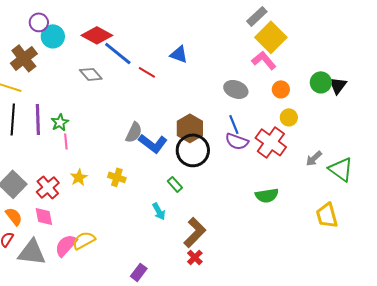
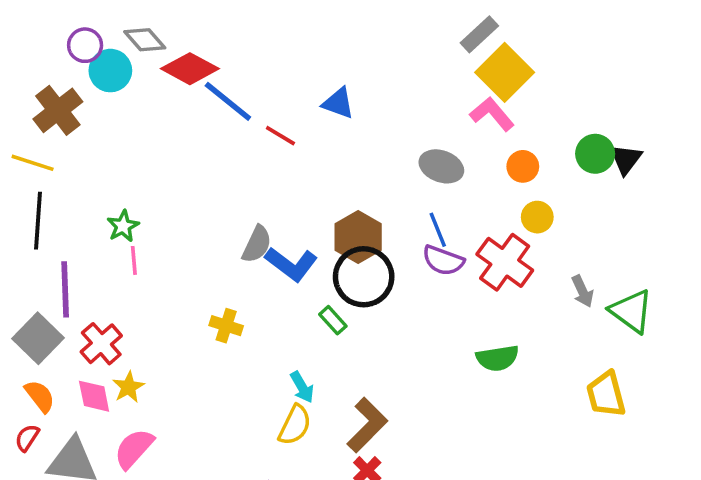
gray diamond: (91, 74) -> (145, 40), moved
purple line: (38, 119) -> (65, 289), moved
gray arrow: (314, 158) -> (582, 291), turned -72
yellow star: (79, 177) -> (128, 387), moved
green rectangle: (175, 184) -> (333, 320), moved
yellow semicircle: (84, 240) -> (295, 425), moved, turned 145

